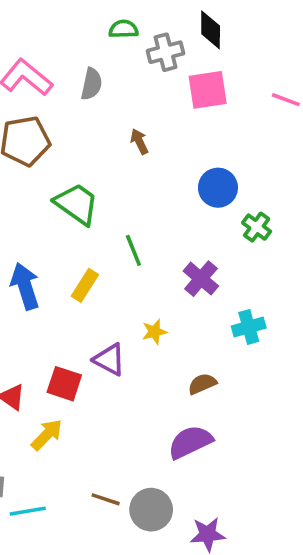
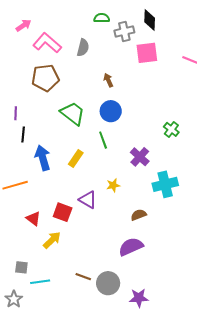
blue circle: (218, 188) -> (111, 111), moved
cyan cross: (249, 327) -> (165, 184), size x1.4

